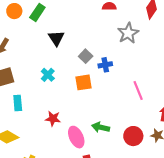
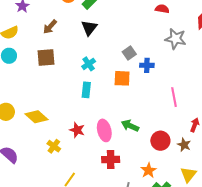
gray star: (128, 33) -> (175, 39), turned 30
black triangle: (56, 38) -> (89, 28), moved
cyan rectangle: (18, 103) -> (86, 90), moved
red star: (53, 119) -> (77, 130), moved

